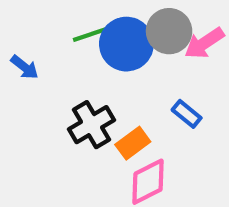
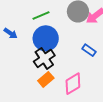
blue circle: (126, 44) -> (46, 38), moved
orange rectangle: (133, 143) -> (46, 79), moved

